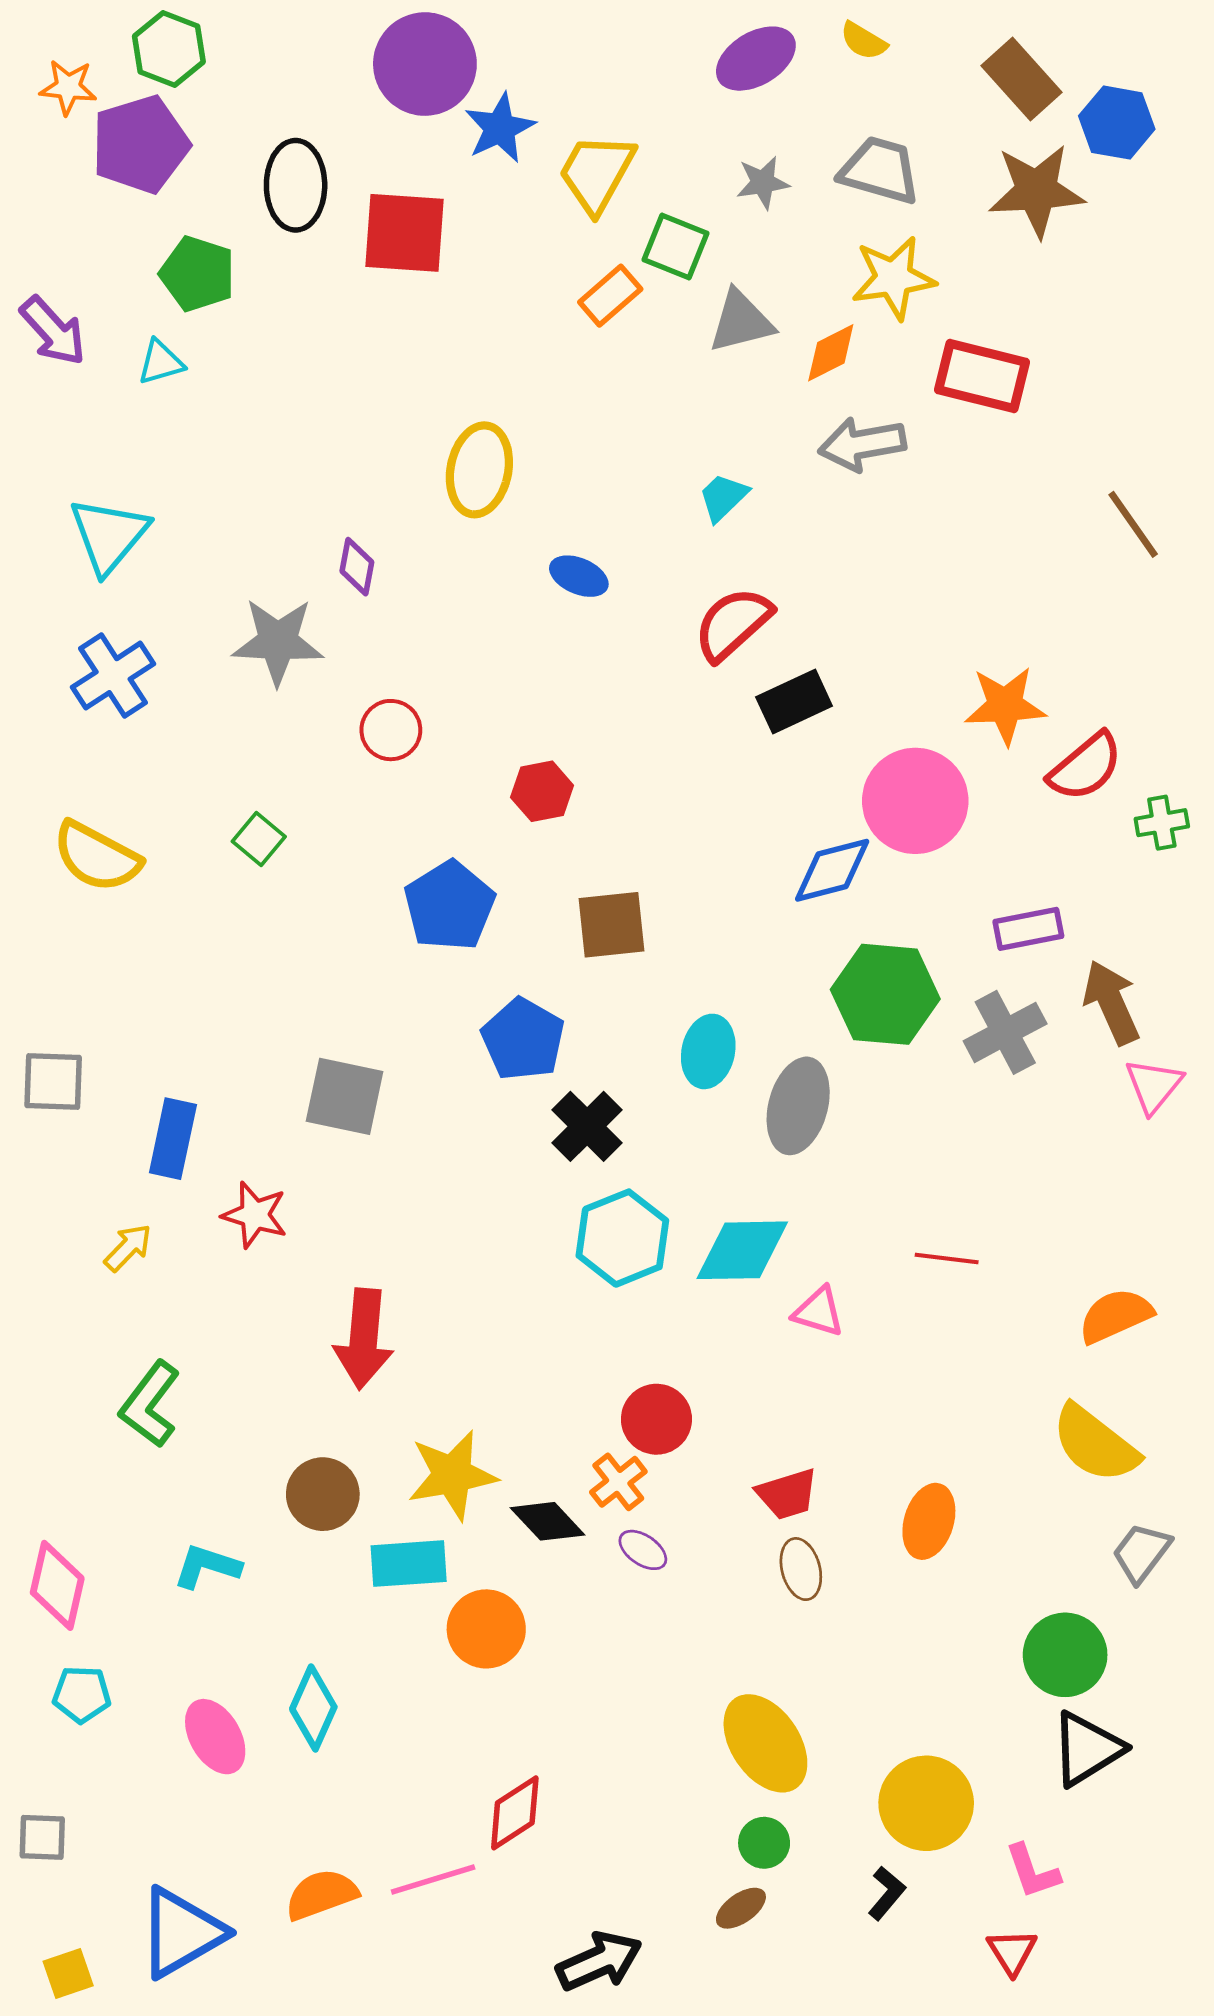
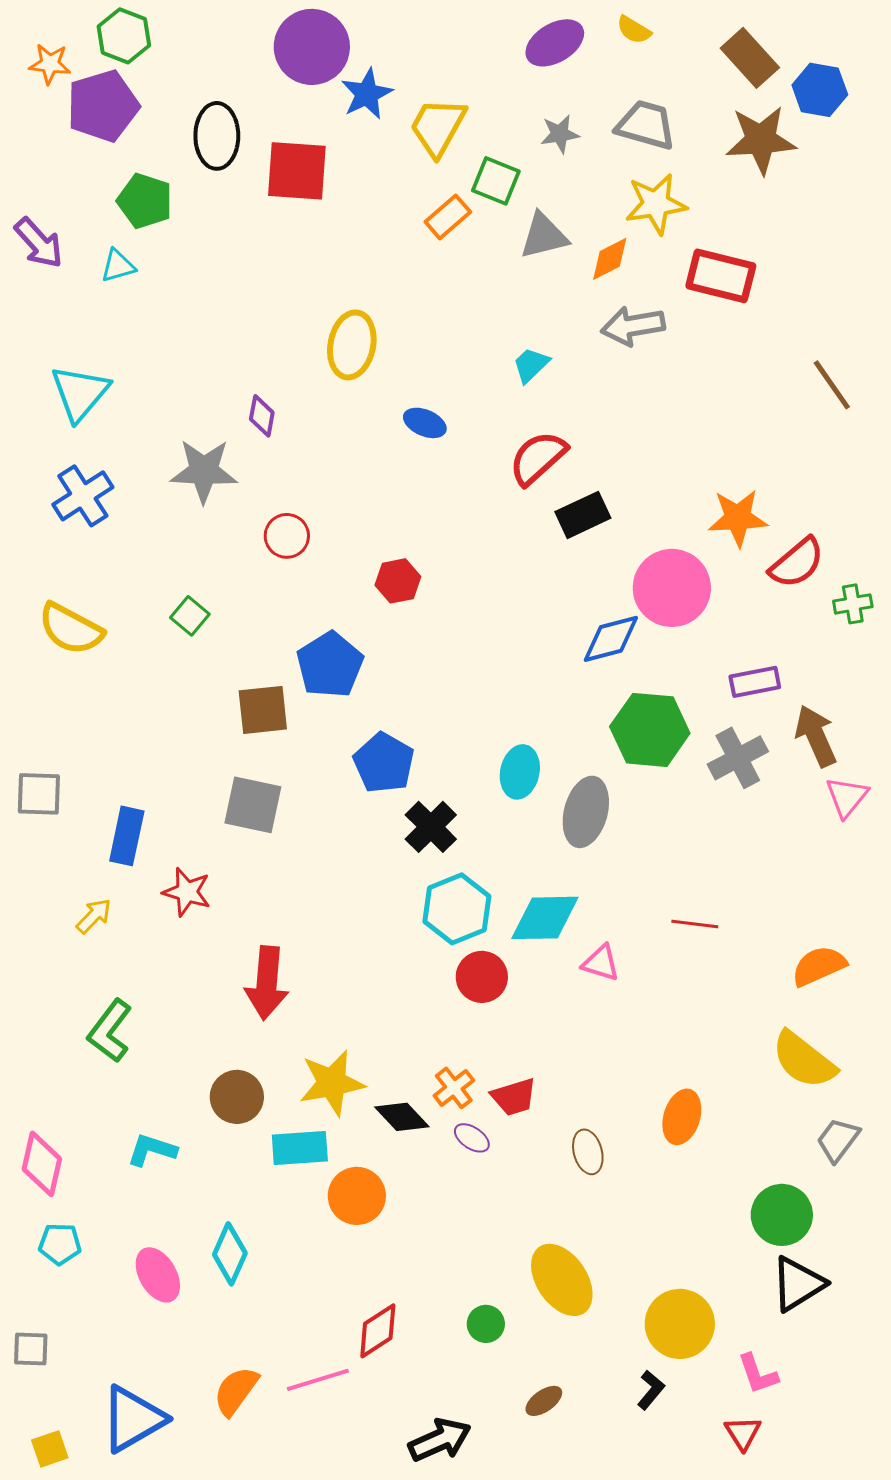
brown square: (612, 925) -> (263, 710), moved
red circle: (656, 1419) -> (482, 977), moved
red trapezoid: (787, 1494) -> (514, 1097), moved
green circle: (764, 1843) -> (486, 1324), moved
orange semicircle: (321, 1895) -> (236, 1391), turned -34

